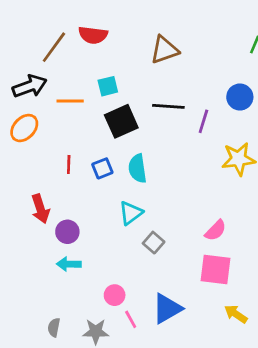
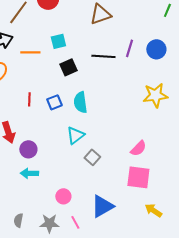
black square: (121, 121) -> (68, 67), size x0.7
purple line: (203, 121) -> (129, 48), moved
pink line: (131, 319) -> (75, 222), moved

